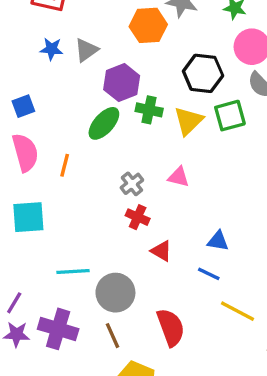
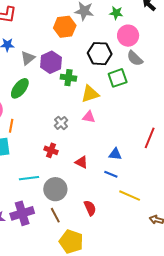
gray triangle: (86, 50) -> (28, 58), moved
yellow triangle: (188, 121) -> (90, 94), moved, turned 30
green ellipse: (104, 123) -> (20, 88), moved
orange line: (65, 165) -> (11, 126), moved
red cross: (138, 217) -> (51, 150), moved
red semicircle: (171, 327) -> (90, 208), size x0.7
purple cross: (58, 329) -> (22, 213), turned -30

